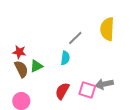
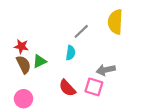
gray arrow: (104, 84) -> (106, 70), moved
red semicircle: (62, 91) -> (67, 88), turned -72

